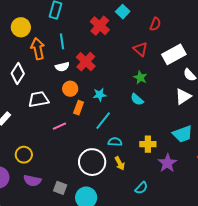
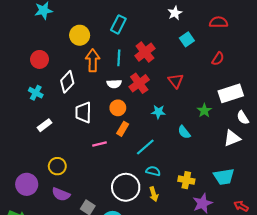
red cross: (100, 26) -> (145, 52), moved
red triangle: (140, 49) -> (176, 81), moved
green star: (140, 77) -> (204, 111), moved
cyan star: (100, 95) -> (158, 112), moved
white trapezoid: (39, 99) -> (83, 112), turned -90

